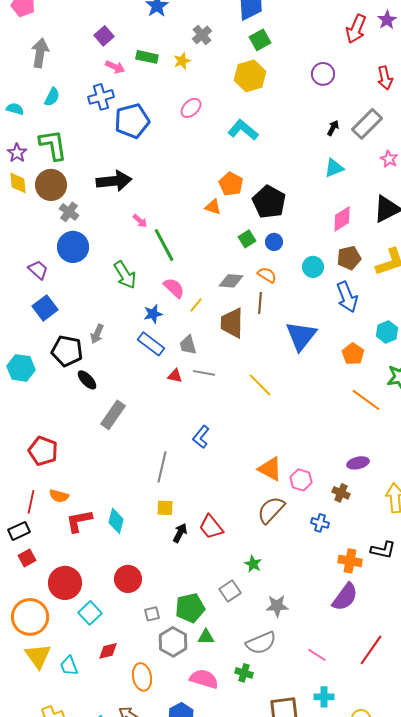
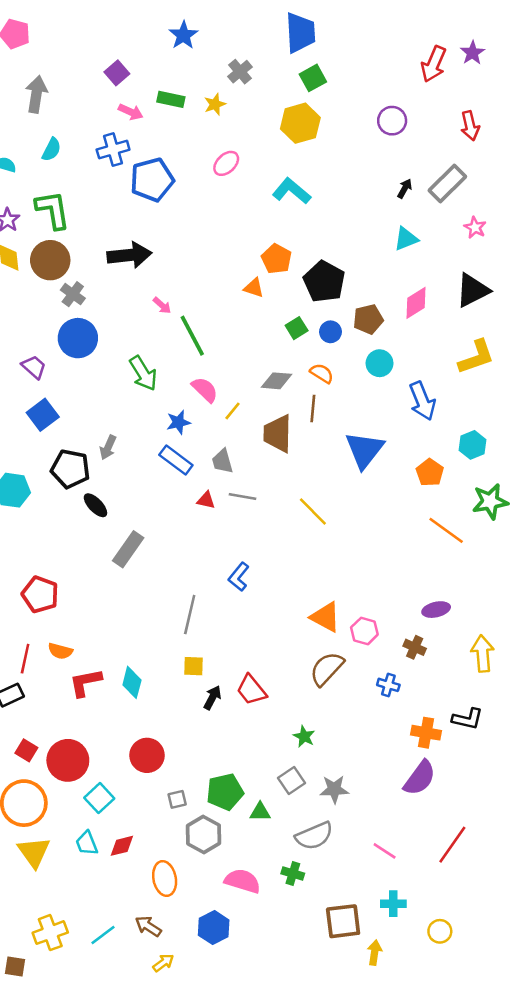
brown pentagon: (349, 258) -> (368, 319), moved
red square: (27, 558) -> (26, 750), moved, turned -30
gray square: (230, 591) -> (292, 780), moved
green triangle: (206, 637) -> (260, 812), moved
cyan trapezoid: (69, 666) -> (87, 843), moved

